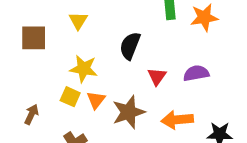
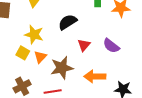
black semicircle: (130, 46) -> (68, 22), turned 30
purple semicircle: (196, 73) -> (111, 46), turned -138

